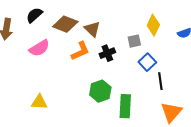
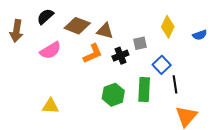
brown triangle: (92, 29) -> (105, 31), turned -30
gray square: (134, 41) -> (140, 43), moved
green rectangle: (125, 106) -> (144, 90), moved

